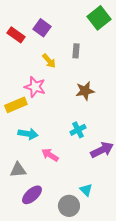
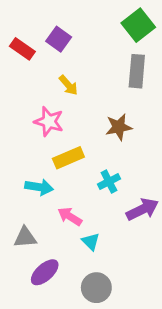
gray rectangle: (76, 51) -> (137, 71), moved, size x1.6
yellow rectangle: (16, 105) -> (68, 158), moved
cyan triangle: (86, 190) -> (91, 242), moved

